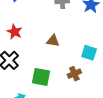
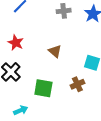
brown triangle: (53, 41) -> (55, 51), turned 32

